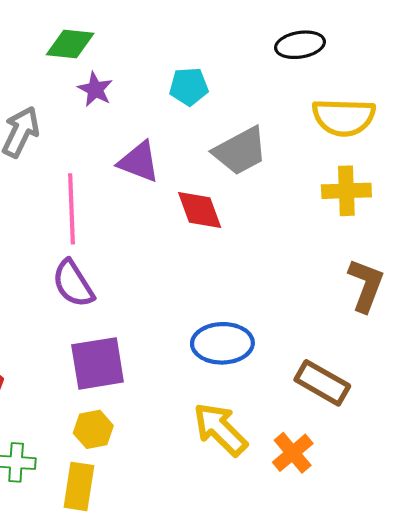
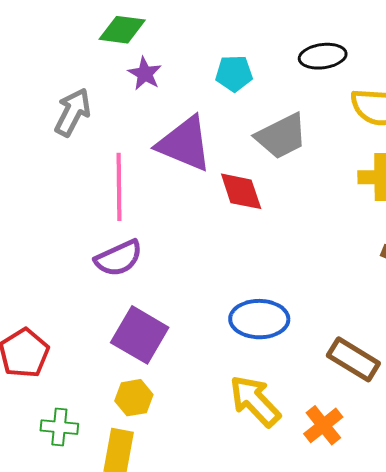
black ellipse: (300, 45) -> (323, 56), moved
purple triangle: (139, 162) -> (185, 144), size x1.4
purple semicircle: (73, 284) -> (119, 258), turned -84
purple square: (98, 363) -> (140, 335), turned 38

